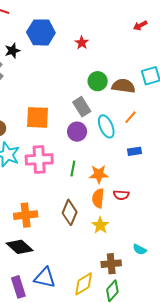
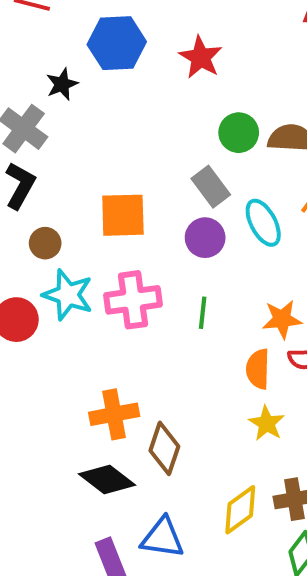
red star: (82, 43) -> (201, 57), size x1.5
orange star: (99, 174) -> (282, 319), moved
brown diamond: (70, 212) -> (164, 448), moved
yellow diamond: (84, 284) -> (240, 510), moved

